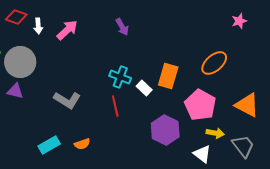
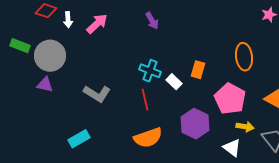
orange ellipse: (214, 63) -> (244, 57), turned -56
orange rectangle: (168, 76) -> (198, 70), size x0.7
orange semicircle: (82, 144) -> (148, 138), moved, size x1.8

